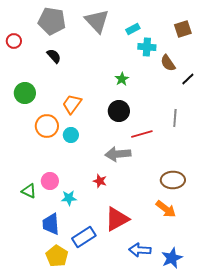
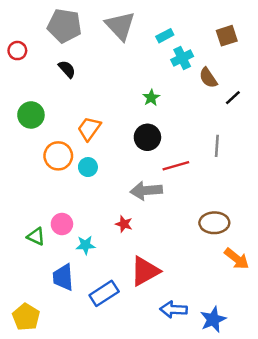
cyan cross: (147, 47) -> (182, 58), turned -30
orange arrow: (166, 209) -> (237, 259), moved
yellow pentagon: (57, 256) -> (26, 317), moved

